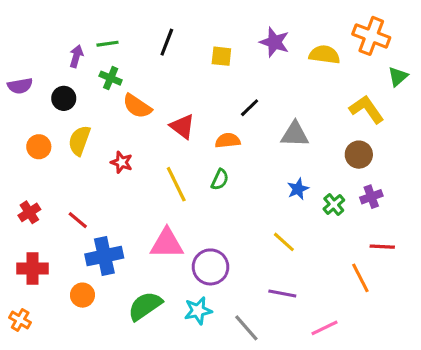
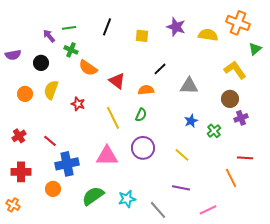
purple arrow: (76, 56) -> (49, 36), turned -56
purple cross: (371, 197) -> (241, 118), moved
purple circle: (210, 267) -> (143, 148), moved

